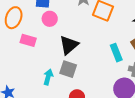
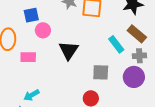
gray square: (68, 69) -> (101, 72), moved
cyan arrow: (48, 77) -> (31, 95), moved, turned -119

